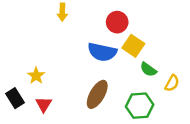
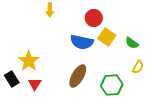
green semicircle: (148, 69) -> (132, 43), moved
yellow star: (36, 76) -> (29, 61), size x1.5

